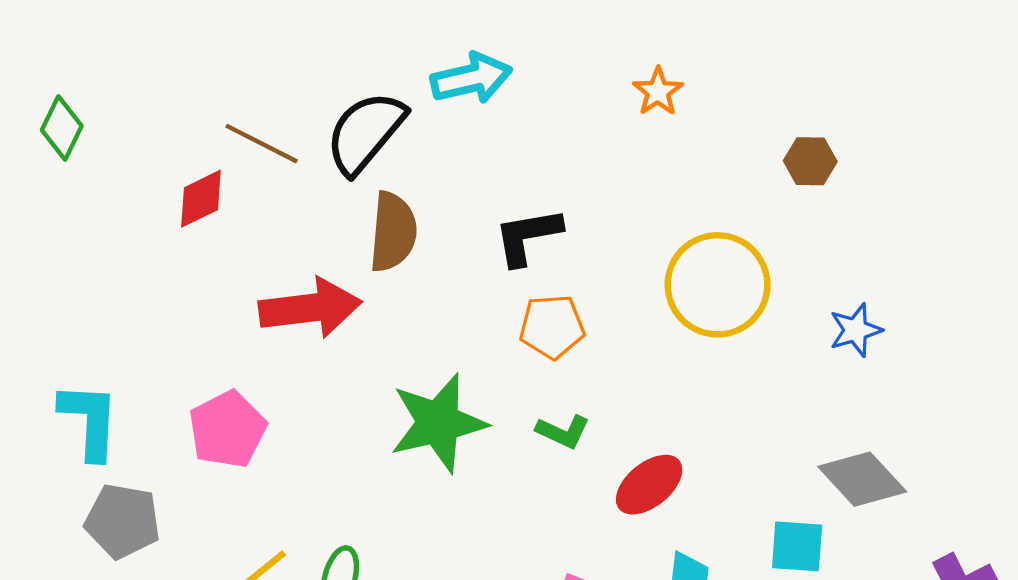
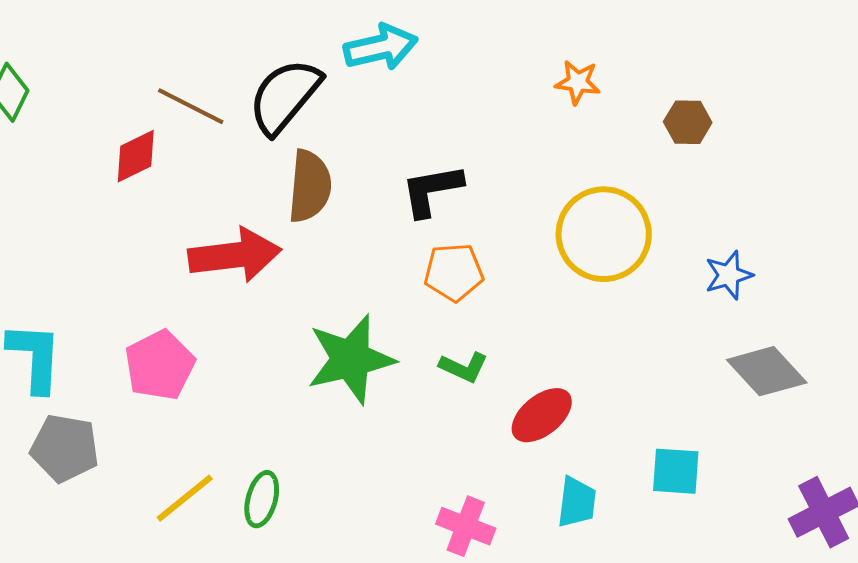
orange star: (658, 92) -> (578, 82), moved, turned -30
gray diamond: (862, 479) -> (767, 371), moved

